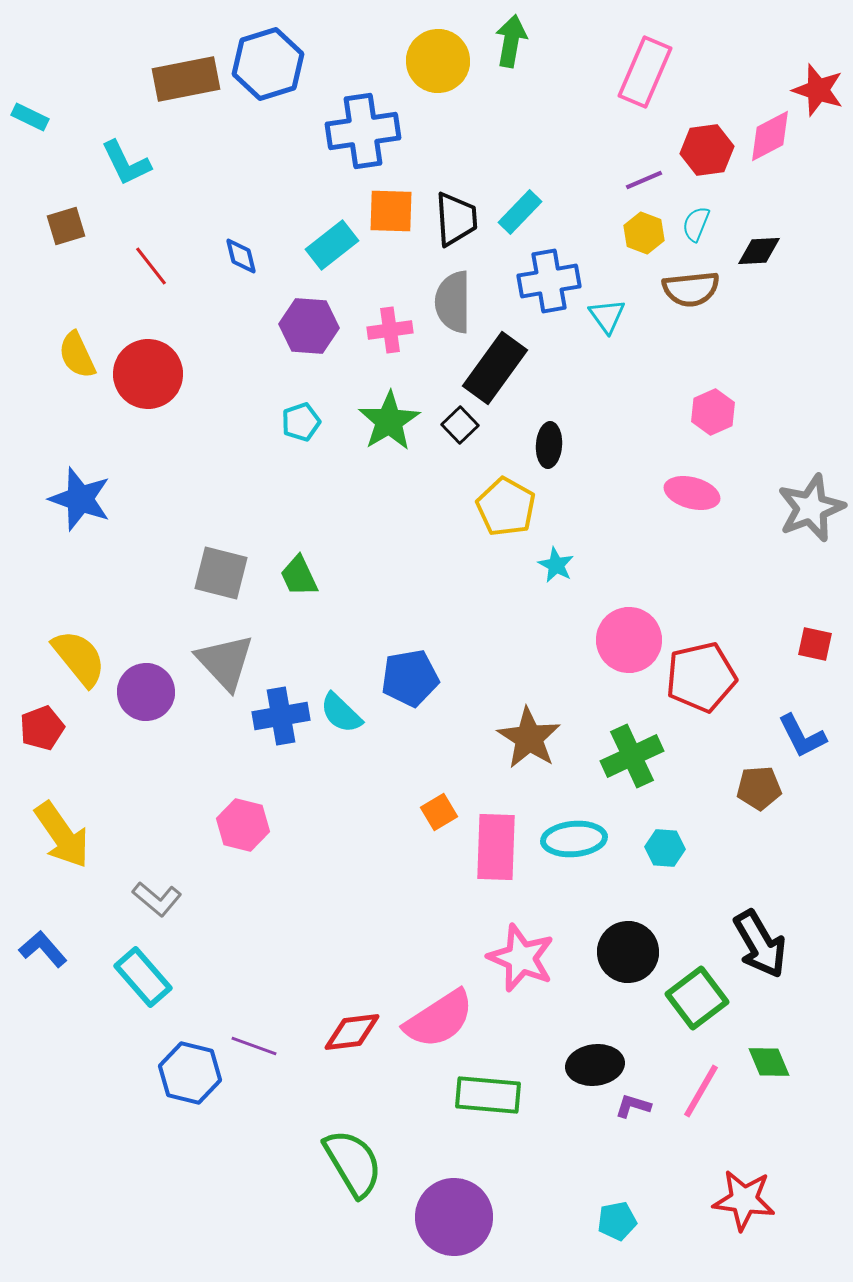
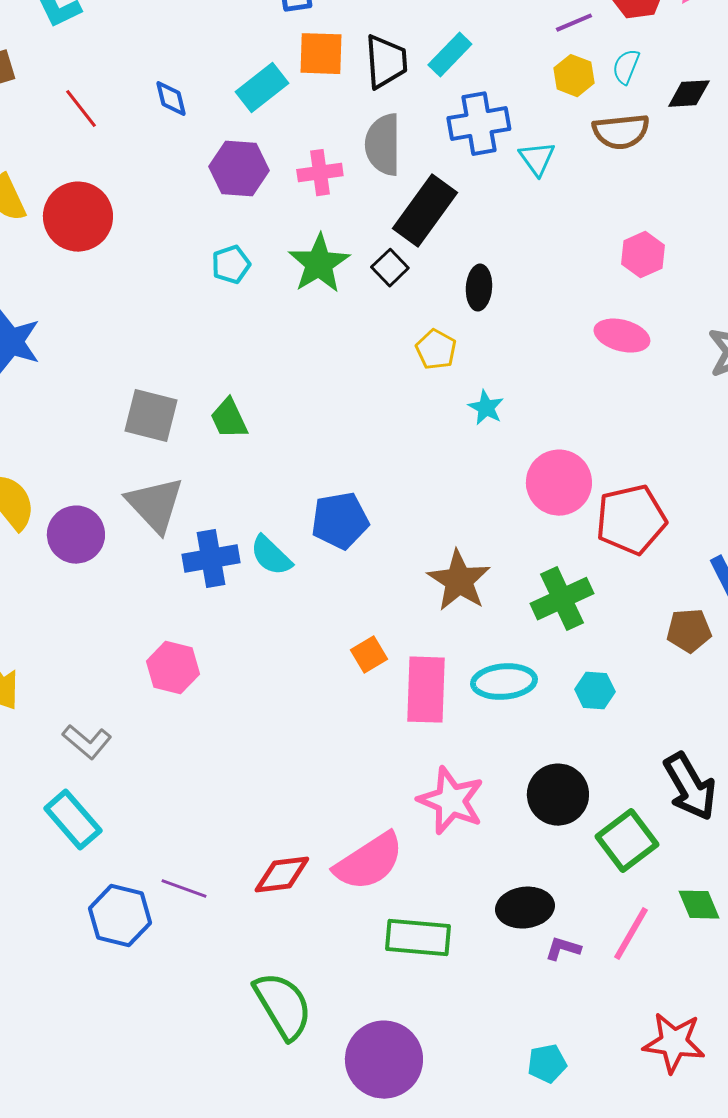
yellow pentagon: (506, 507) -> (436, 350), size x0.7

